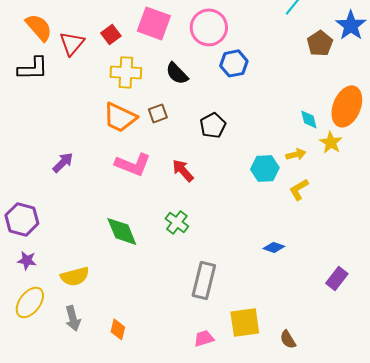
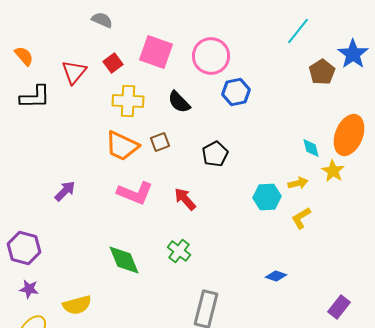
orange semicircle: (39, 27) -> (24, 56), moved, size x0.7

